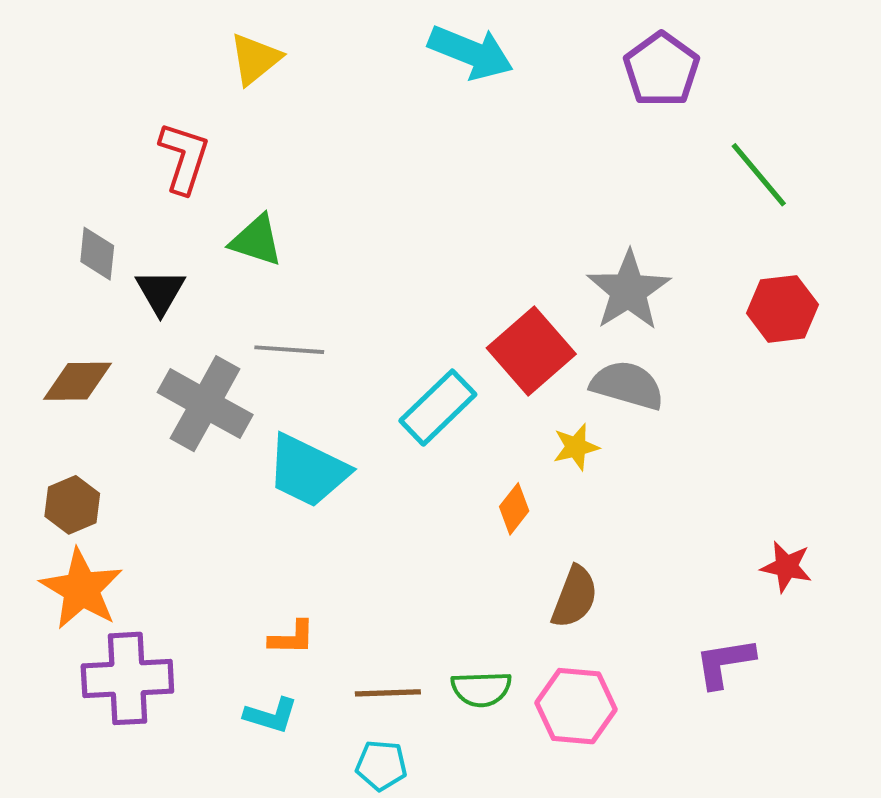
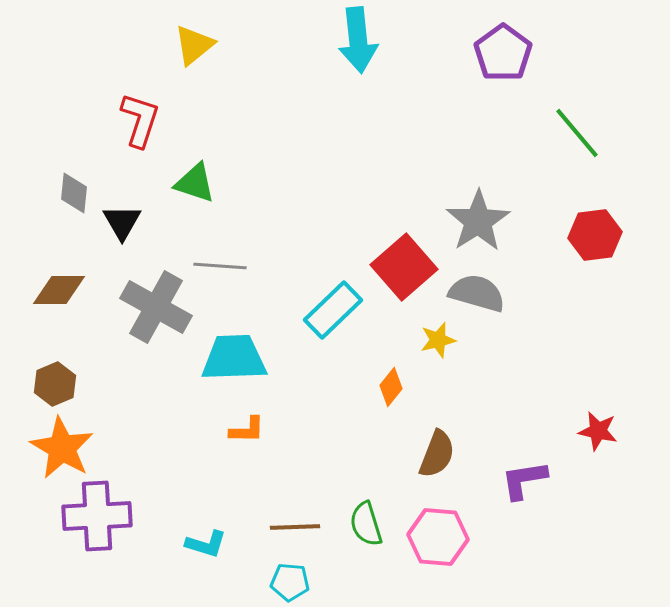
cyan arrow: (471, 52) -> (358, 40), turned 62
cyan trapezoid: (308, 471) -> (234, 358), turned 152
orange L-shape: (292, 638) -> (247, 430), moved
purple L-shape: (725, 663) -> (524, 480), moved
green semicircle: (481, 689) -> (366, 524), turned 75

